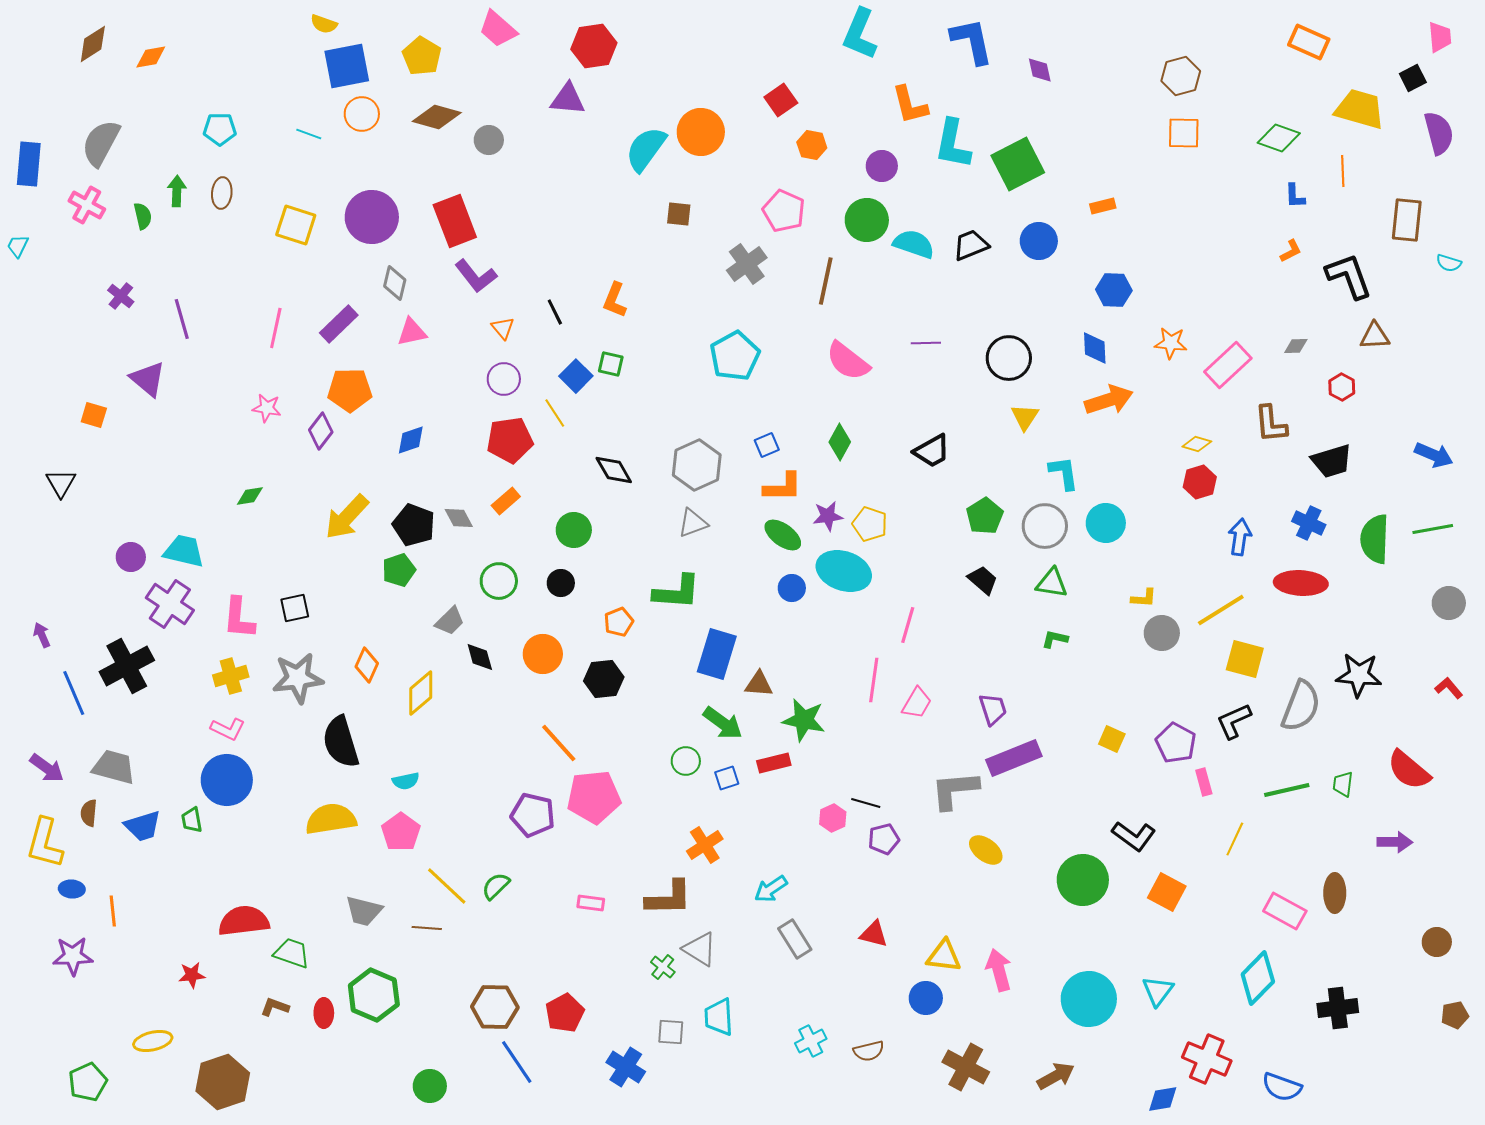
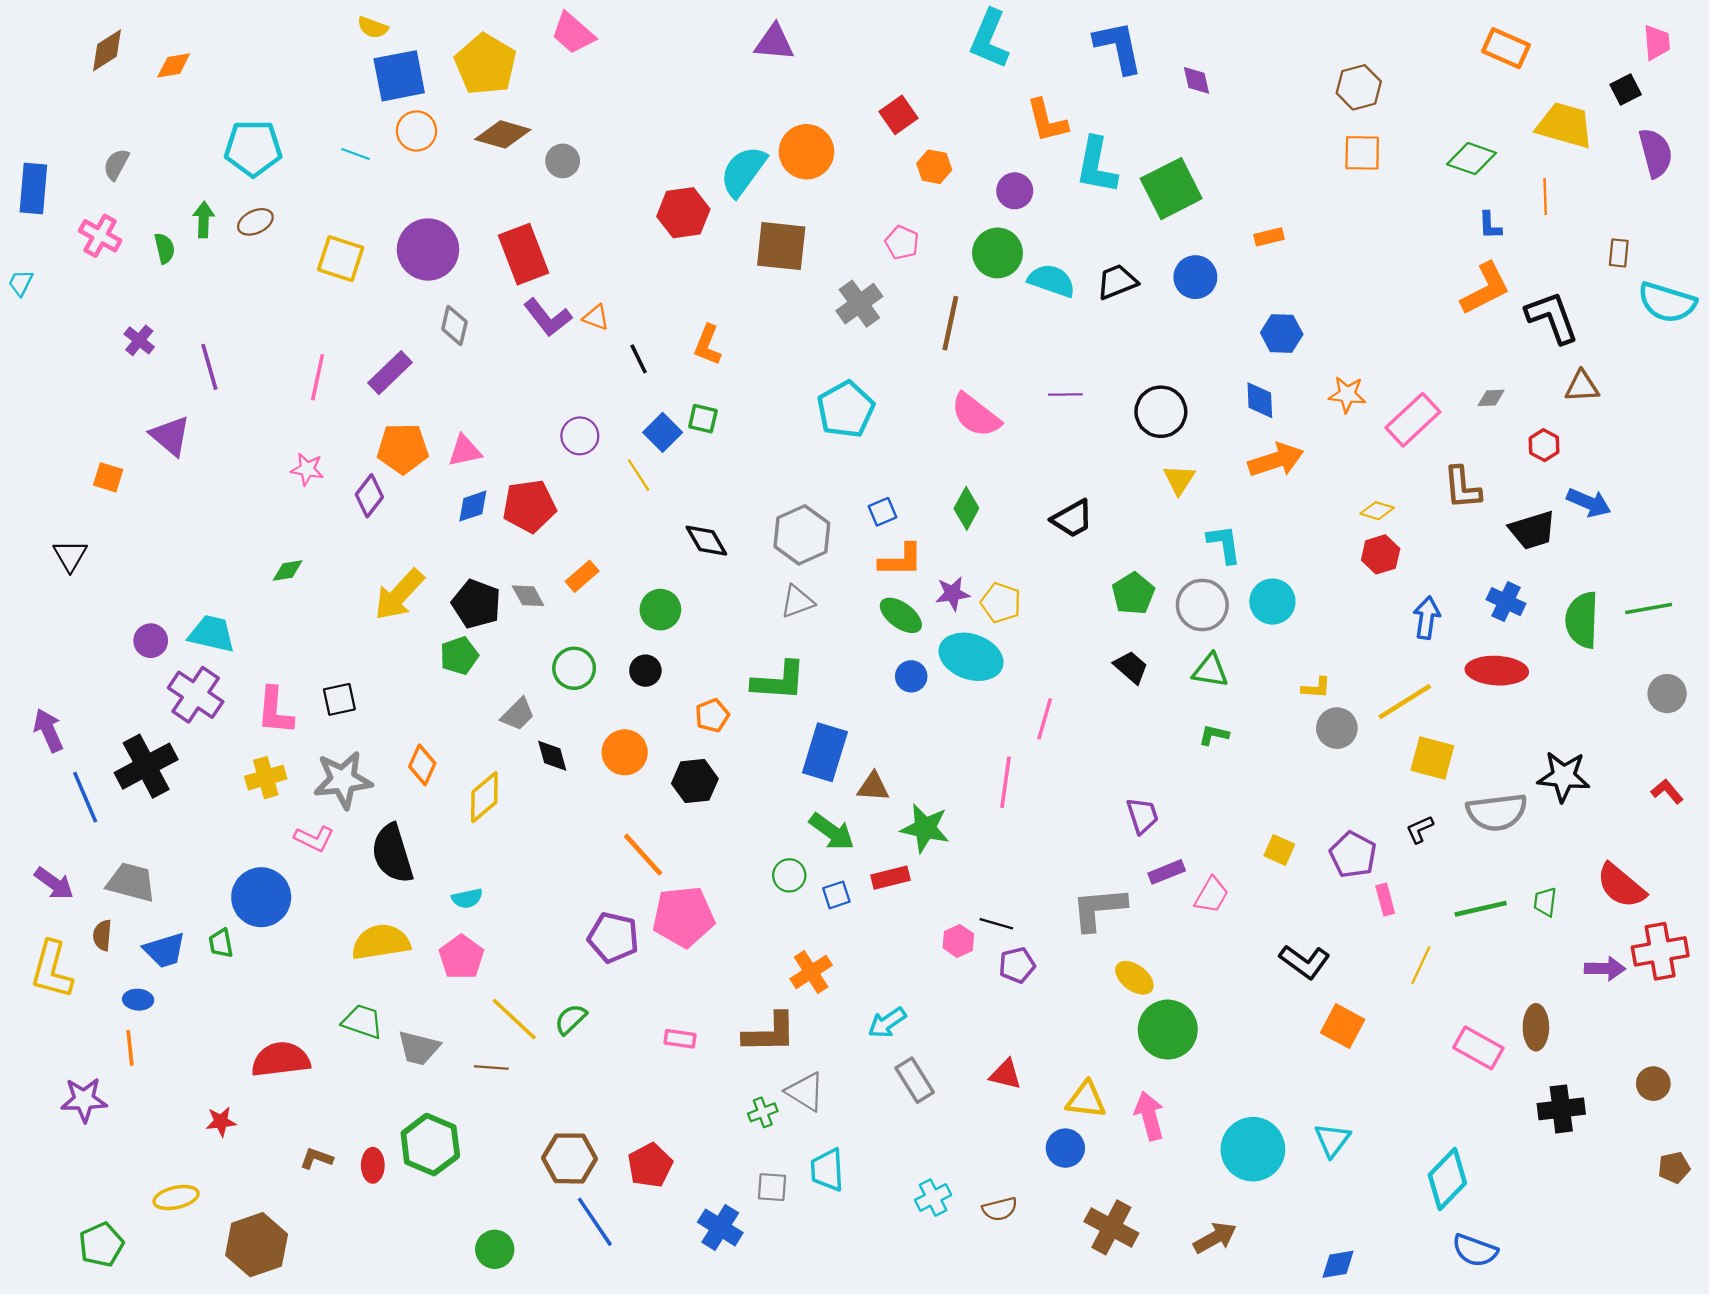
red hexagon: (594, 46) -> (683, 213), moved
yellow pentagon: (422, 56) -> (486, 64), size x1.4
purple triangle: (568, 99) -> (774, 42), moved
cyan pentagon: (220, 129) -> (253, 148), size x1.5
gray semicircle: (101, 143) -> (116, 164), size x0.6
brown ellipse: (222, 193) -> (255, 222), turned 60
pink pentagon: (784, 211) -> (902, 243), size x0.7
brown square: (679, 214) -> (781, 246), size x1.8
brown rectangle: (1407, 220) -> (1619, 253), size x0.6
orange L-shape: (1291, 251) -> (1485, 289), size x2.0
cyan semicircle: (1449, 263) -> (1667, 302), size x2.0
orange triangle: (503, 328) -> (596, 317), moved, turned -30
pink triangle: (412, 332) -> (465, 451), moved
red pentagon: (510, 440) -> (529, 506), moved
blue arrow: (1434, 455) -> (1589, 503), moved
purple arrow: (42, 635) -> (48, 730), size x1.5
pink trapezoid: (917, 703) -> (1211, 895), moved
gray semicircle: (1301, 706) -> (1497, 812), turned 62
black L-shape: (1234, 721) -> (1420, 829), size x0.7
pink L-shape: (228, 729) -> (314, 839), moved
purple rectangle: (1014, 758) -> (1167, 872), size x0.6
green circle: (1083, 880) -> (1168, 1030), moved
blue ellipse: (72, 889) -> (138, 1000), moved
green trapezoid: (292, 953) -> (362, 1021), moved
green cross: (663, 967) -> (763, 1112), turned 30
cyan diamond: (1258, 978) -> (1447, 1179), moved
black cross: (1338, 1008) -> (1561, 1109), moved
red cross: (1207, 1059) -> (1660, 951), moved, turned -33

